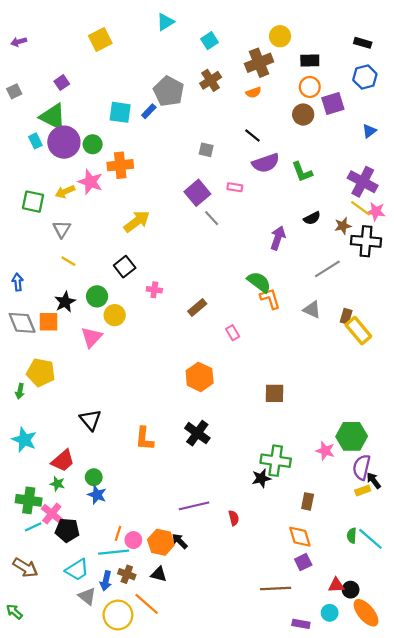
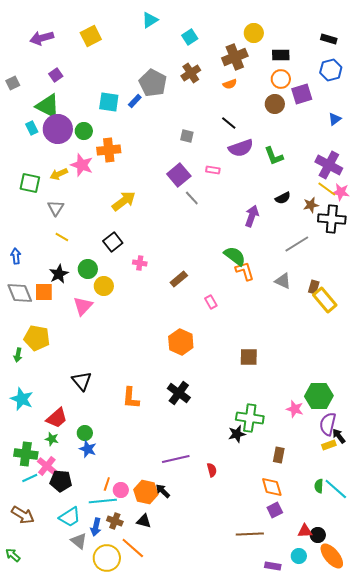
purple arrow: (19, 42) -> (42, 38), moved, size x1.6

